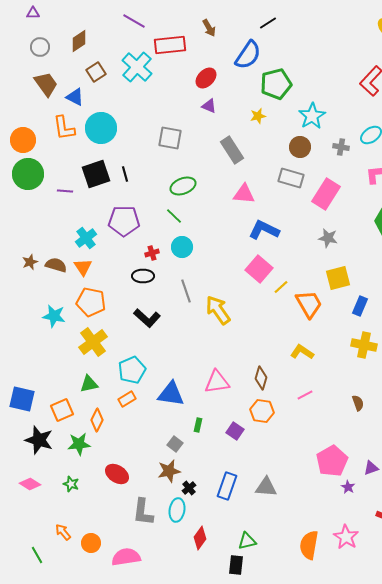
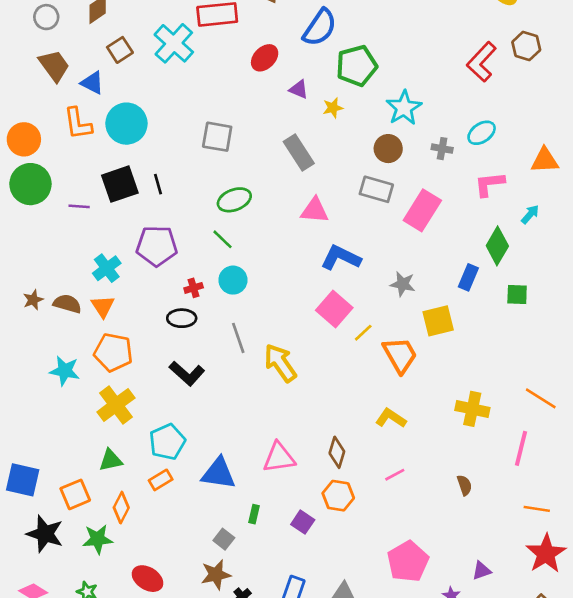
purple triangle: (209, 106) -> (299, 89), moved
gray star: (328, 238) -> (403, 284), moved
blue rectangle: (360, 306) -> (468, 277), moved
pink pentagon: (332, 461) -> (408, 561), moved

